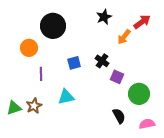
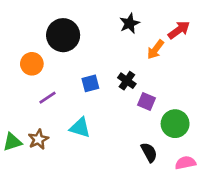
purple line: (41, 74) -> (47, 98), turned 56
cyan triangle: (66, 97) -> (80, 128), turned 30

